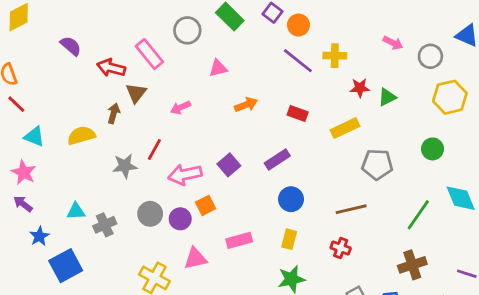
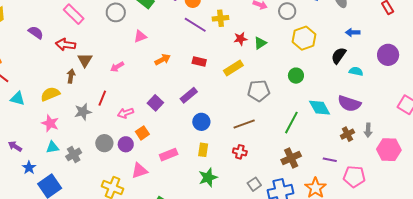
pink rectangle: (149, 54) -> (74, 14), moved
pink star: (24, 172) -> (50, 123), moved
pink arrow: (185, 174) -> (125, 113), size x0.7

